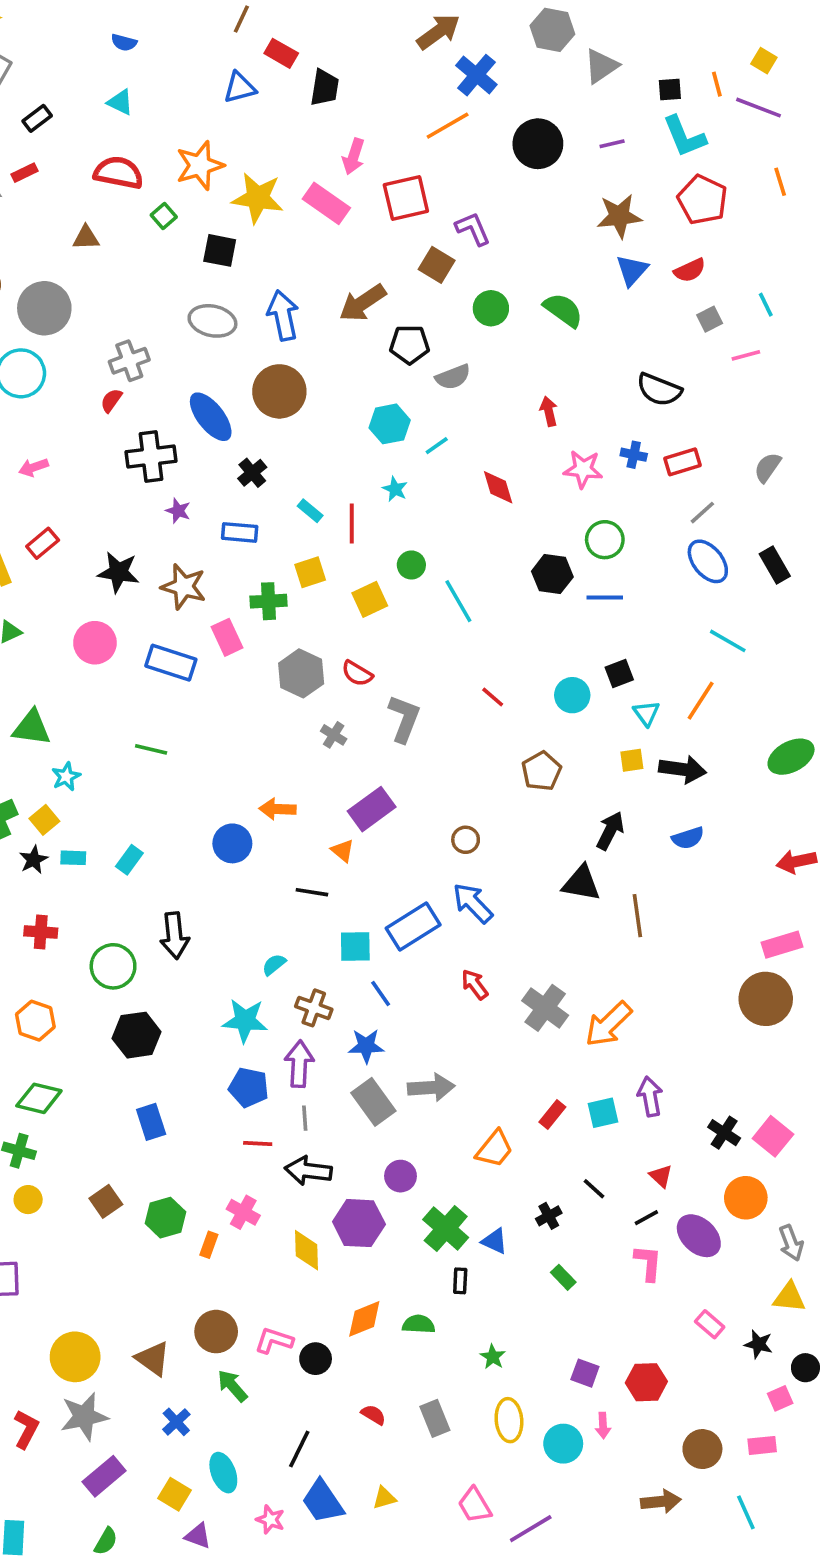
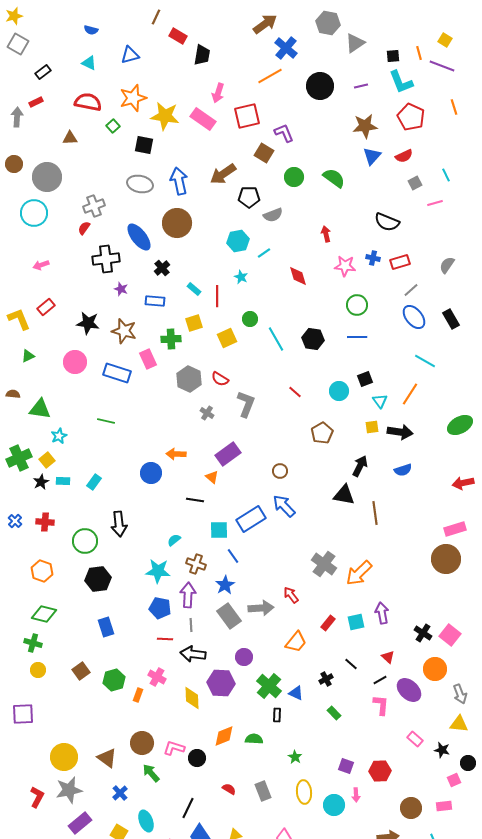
blue triangle: (240, 88) -> (130, 55), moved
black hexagon: (552, 574) -> (313, 339), moved
red arrow: (475, 984) -> (291, 595), moved
blue star: (366, 1046) -> (225, 585), turned -30

